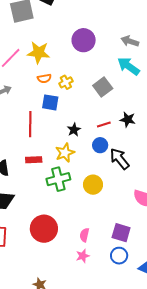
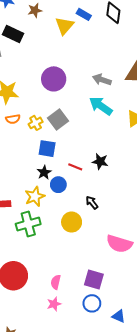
gray square: (103, 87) -> (58, 119), moved
blue square: (50, 102) -> (47, 149), moved
red line: (104, 125) -> (75, 167), turned 40
blue circle: (100, 145) -> (58, 185), moved
black arrow: (120, 159) -> (92, 202), size x0.6
yellow circle: (93, 185) -> (72, 222), moved

